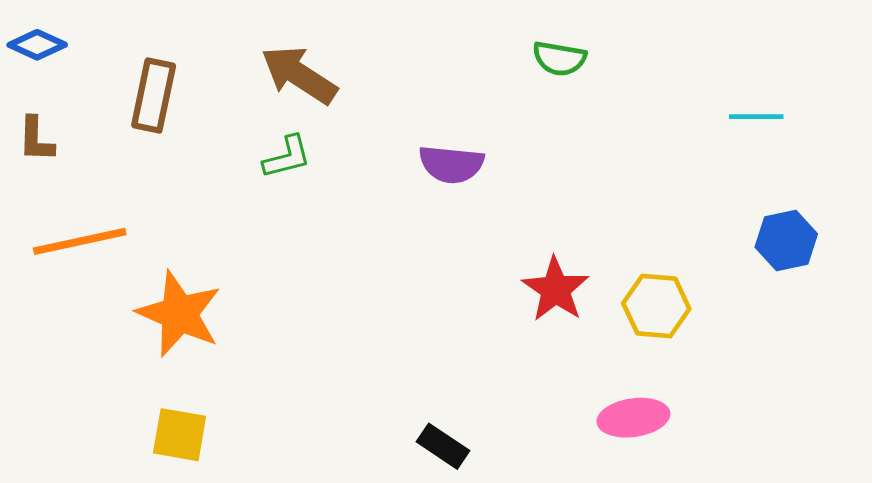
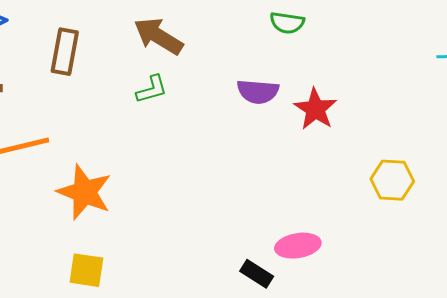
green semicircle: (559, 58) -> (287, 23), moved
red star: (556, 289) -> (315, 109), moved
pink ellipse: (633, 418) -> (298, 246), moved

